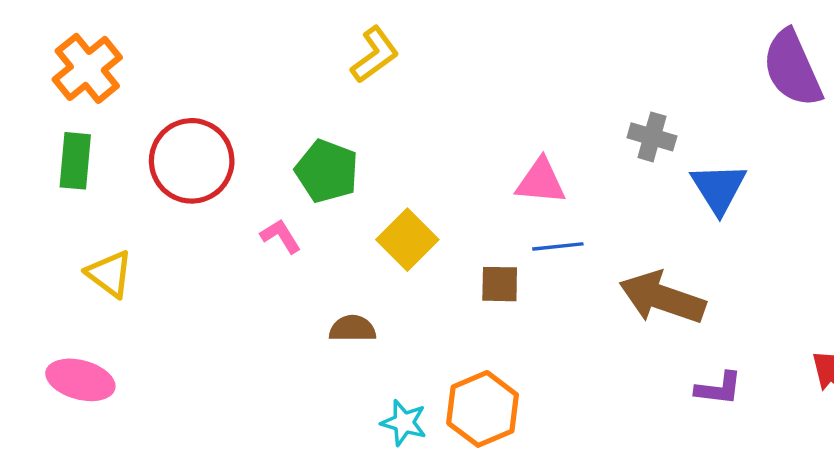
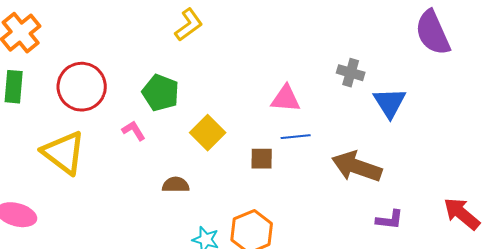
yellow triangle: (110, 274) -> (64, 153), moved, size x1.6

